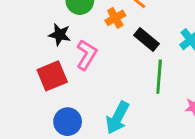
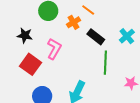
black star: (60, 35) -> (25, 35), moved
red square: (52, 76) -> (30, 64), turned -30

